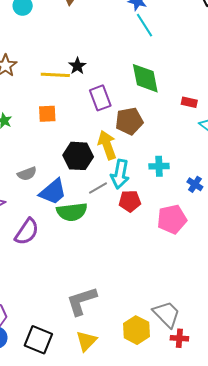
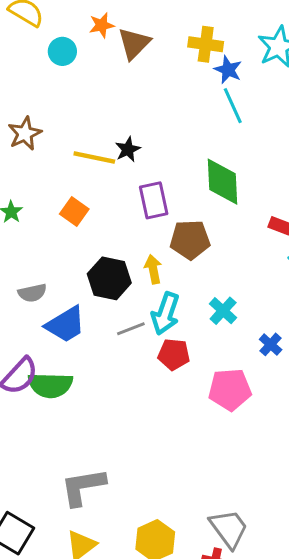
orange square: (47, 114) -> (74, 211), turned 30
yellow arrow: (107, 145) -> (153, 269), size x0.7
cyan cross: (159, 166) -> (223, 311), turned 36
green semicircle: (72, 212) -> (50, 385), moved
gray trapezoid: (166, 314) -> (229, 529), moved

